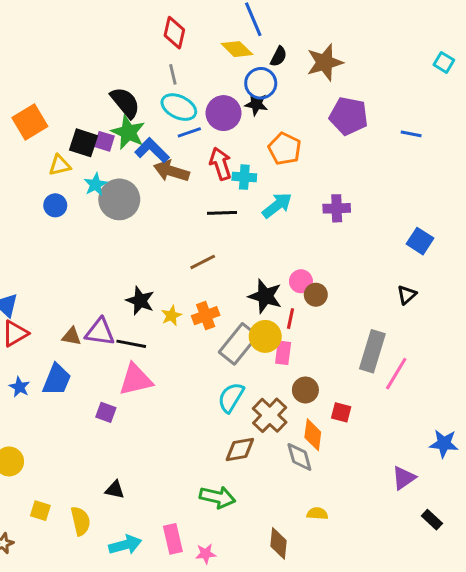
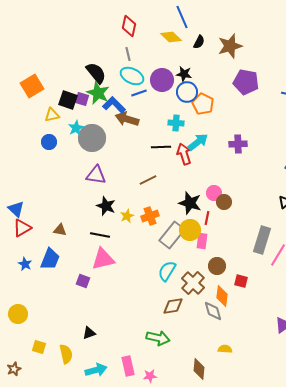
blue circle: (261, 83) -> (187, 92), moved
red arrow: (221, 164) -> (184, 154), moved
purple triangle: (100, 332) -> (96, 175), moved
black triangle: (115, 490) -> (89, 333), turned -32

